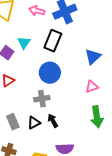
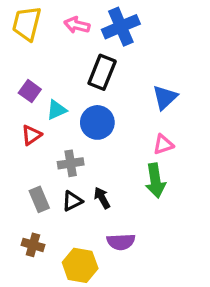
cyan triangle: (24, 43) -> (57, 110), moved, turned 32
gray cross: (42, 99) -> (71, 163), moved
green arrow: (97, 117) -> (155, 181), moved

